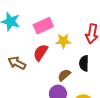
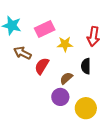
red semicircle: (41, 53) -> (42, 66), moved
brown arrow: (17, 63) -> (22, 53), moved

